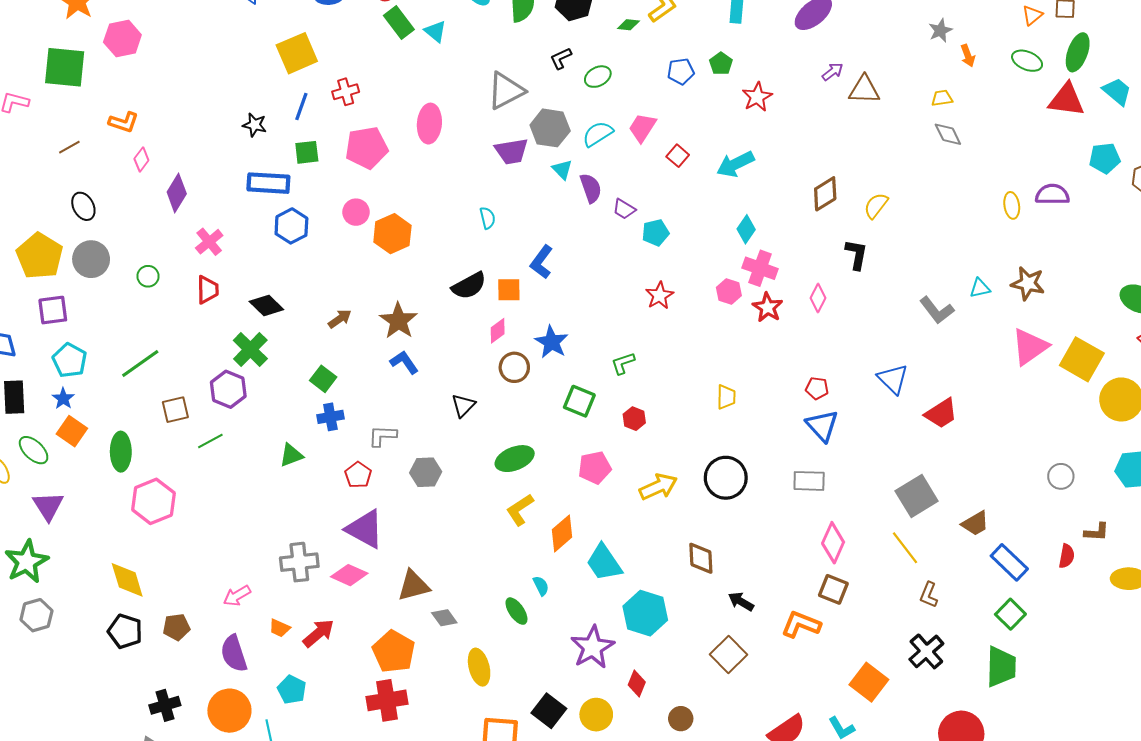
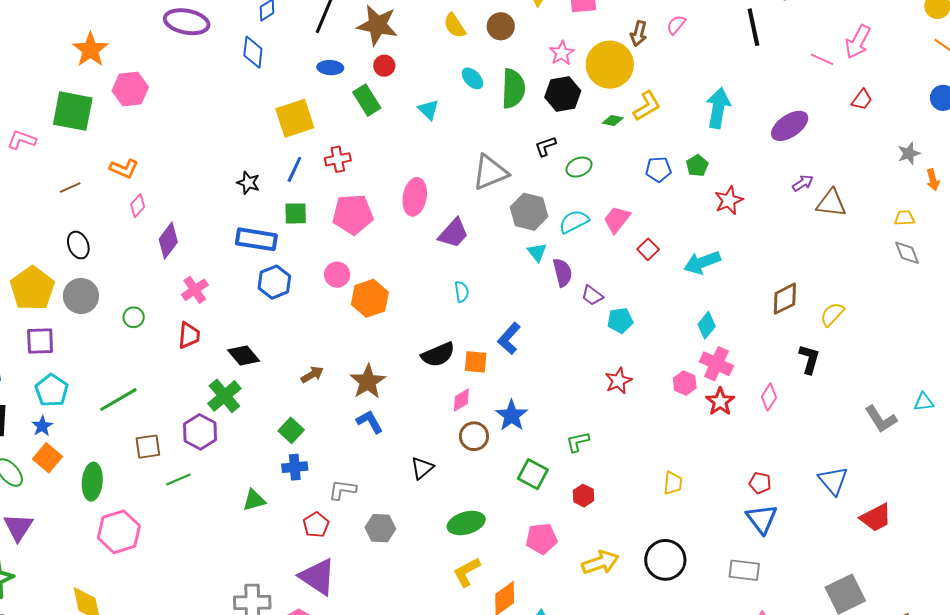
green rectangle: (399, 22) -> (367, 100), moved
purple trapezoid: (511, 151) -> (453, 233), moved, turned -44

